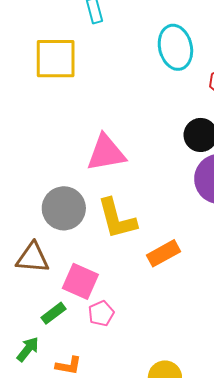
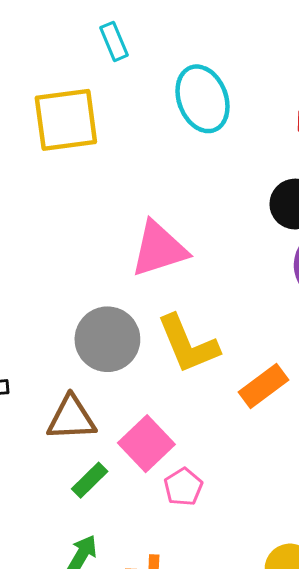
cyan ellipse: (175, 47) -> (202, 99), moved
pink square: (80, 281) -> (146, 444), turned 30
green rectangle: (53, 313) -> (90, 480), moved

